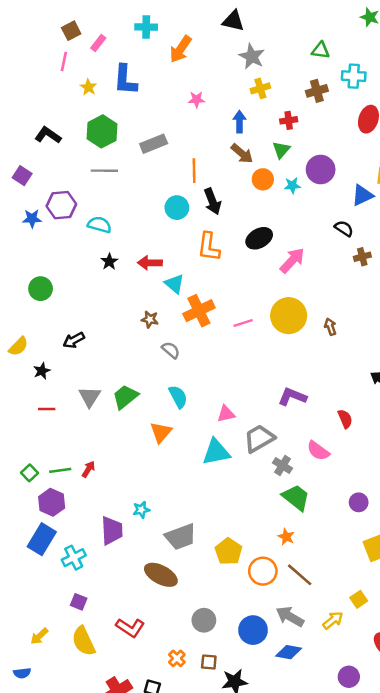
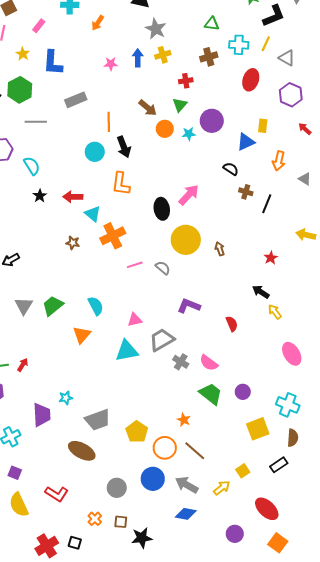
pink rectangle: (98, 43) -> (39, 26), moved
orange arrow: (181, 49) -> (98, 23), size x0.7
blue L-shape: (125, 80) -> (53, 63), moved
blue arrow: (239, 122) -> (138, 58), moved
green hexagon: (102, 131) -> (20, 90), moved
cyan semicircle: (99, 225) -> (32, 166), turned 42
black ellipse: (259, 238) -> (162, 209), moved, turned -70
brown cross: (362, 257) -> (246, 192), turned 32
pink line: (243, 323) -> (135, 265), moved
gray semicircle: (171, 350) -> (163, 268), moved
pink semicircle: (318, 451) -> (209, 363), moved
green trapezoid: (296, 497) -> (211, 394), moved
blue circle: (253, 630) -> (153, 479), moved

